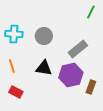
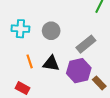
orange line: (12, 66) -> (30, 61), moved
brown rectangle: (91, 87) -> (99, 83), turned -64

